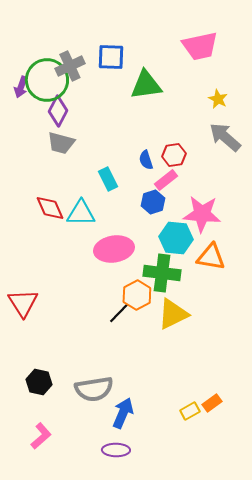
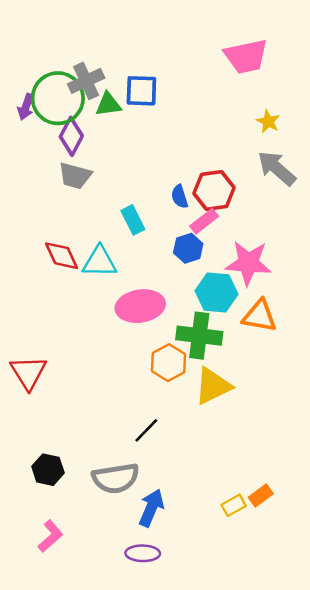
blue square: (111, 57) -> (141, 91), moved
green triangle: (146, 85) -> (108, 104), moved, size x0.7
red hexagon: (174, 155) -> (214, 190), size x1.4
black line: (119, 313) -> (146, 430), moved

